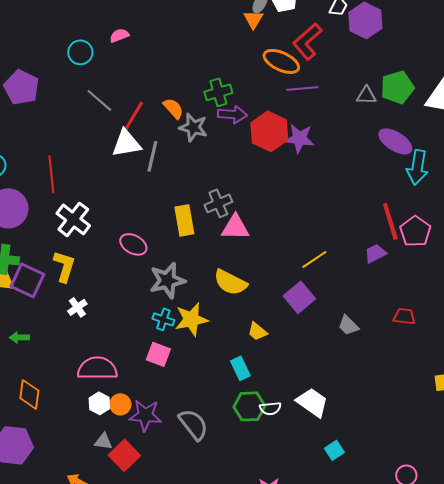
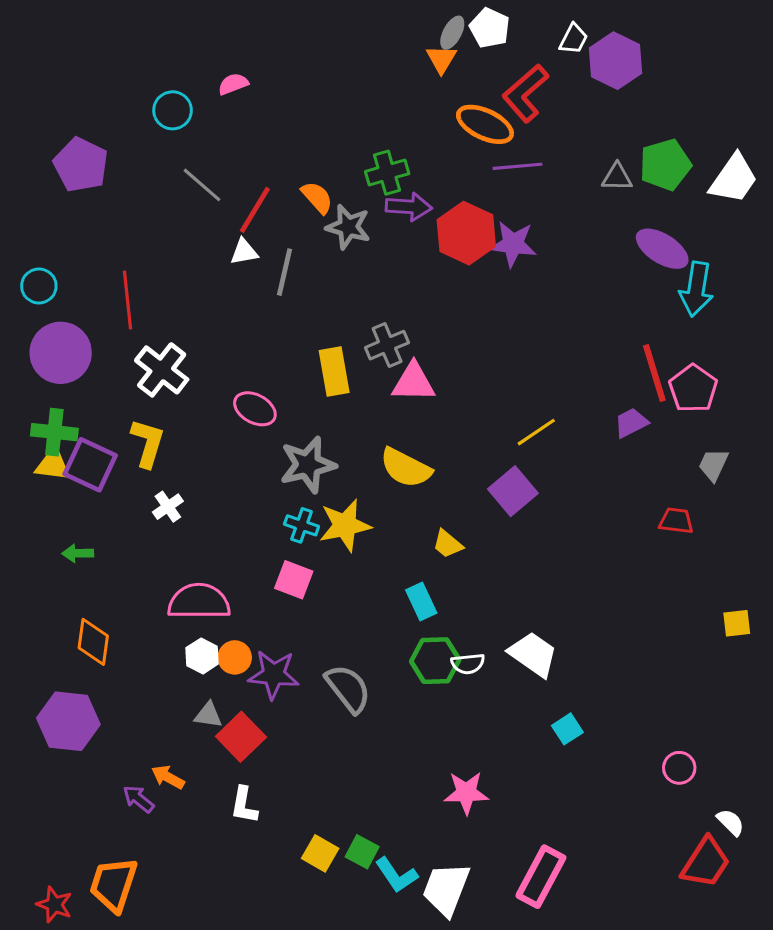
white triangle: (126, 143) -> (244, 252), size x0.6
gray trapezoid: (348, 325) -> (713, 465), moved, turned 70

